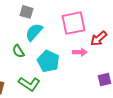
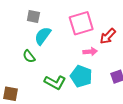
cyan pentagon: (48, 61) -> (81, 76), moved
green L-shape: (29, 84) -> (55, 82), moved

